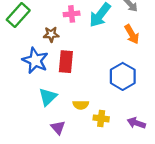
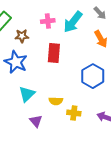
brown star: (51, 34) -> (22, 36), moved
red rectangle: (66, 62) -> (54, 53), moved

